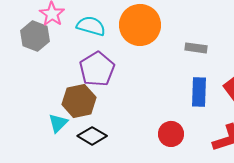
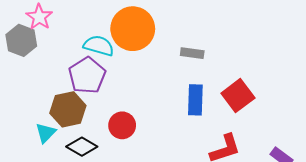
cyan semicircle: (91, 26) -> (99, 46), moved
red circle: (171, 134) -> (122, 125), moved

